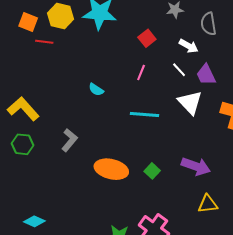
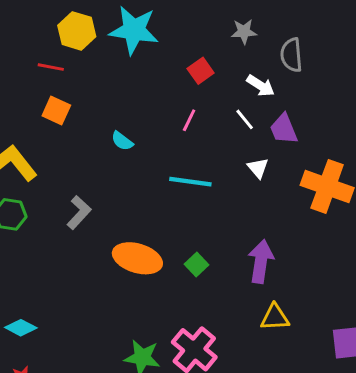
orange square: (28, 22) -> (56, 111), moved
white triangle: (190, 102) -> (258, 168), size x0.6
purple arrow: (196, 166) -> (261, 261), turned -104

